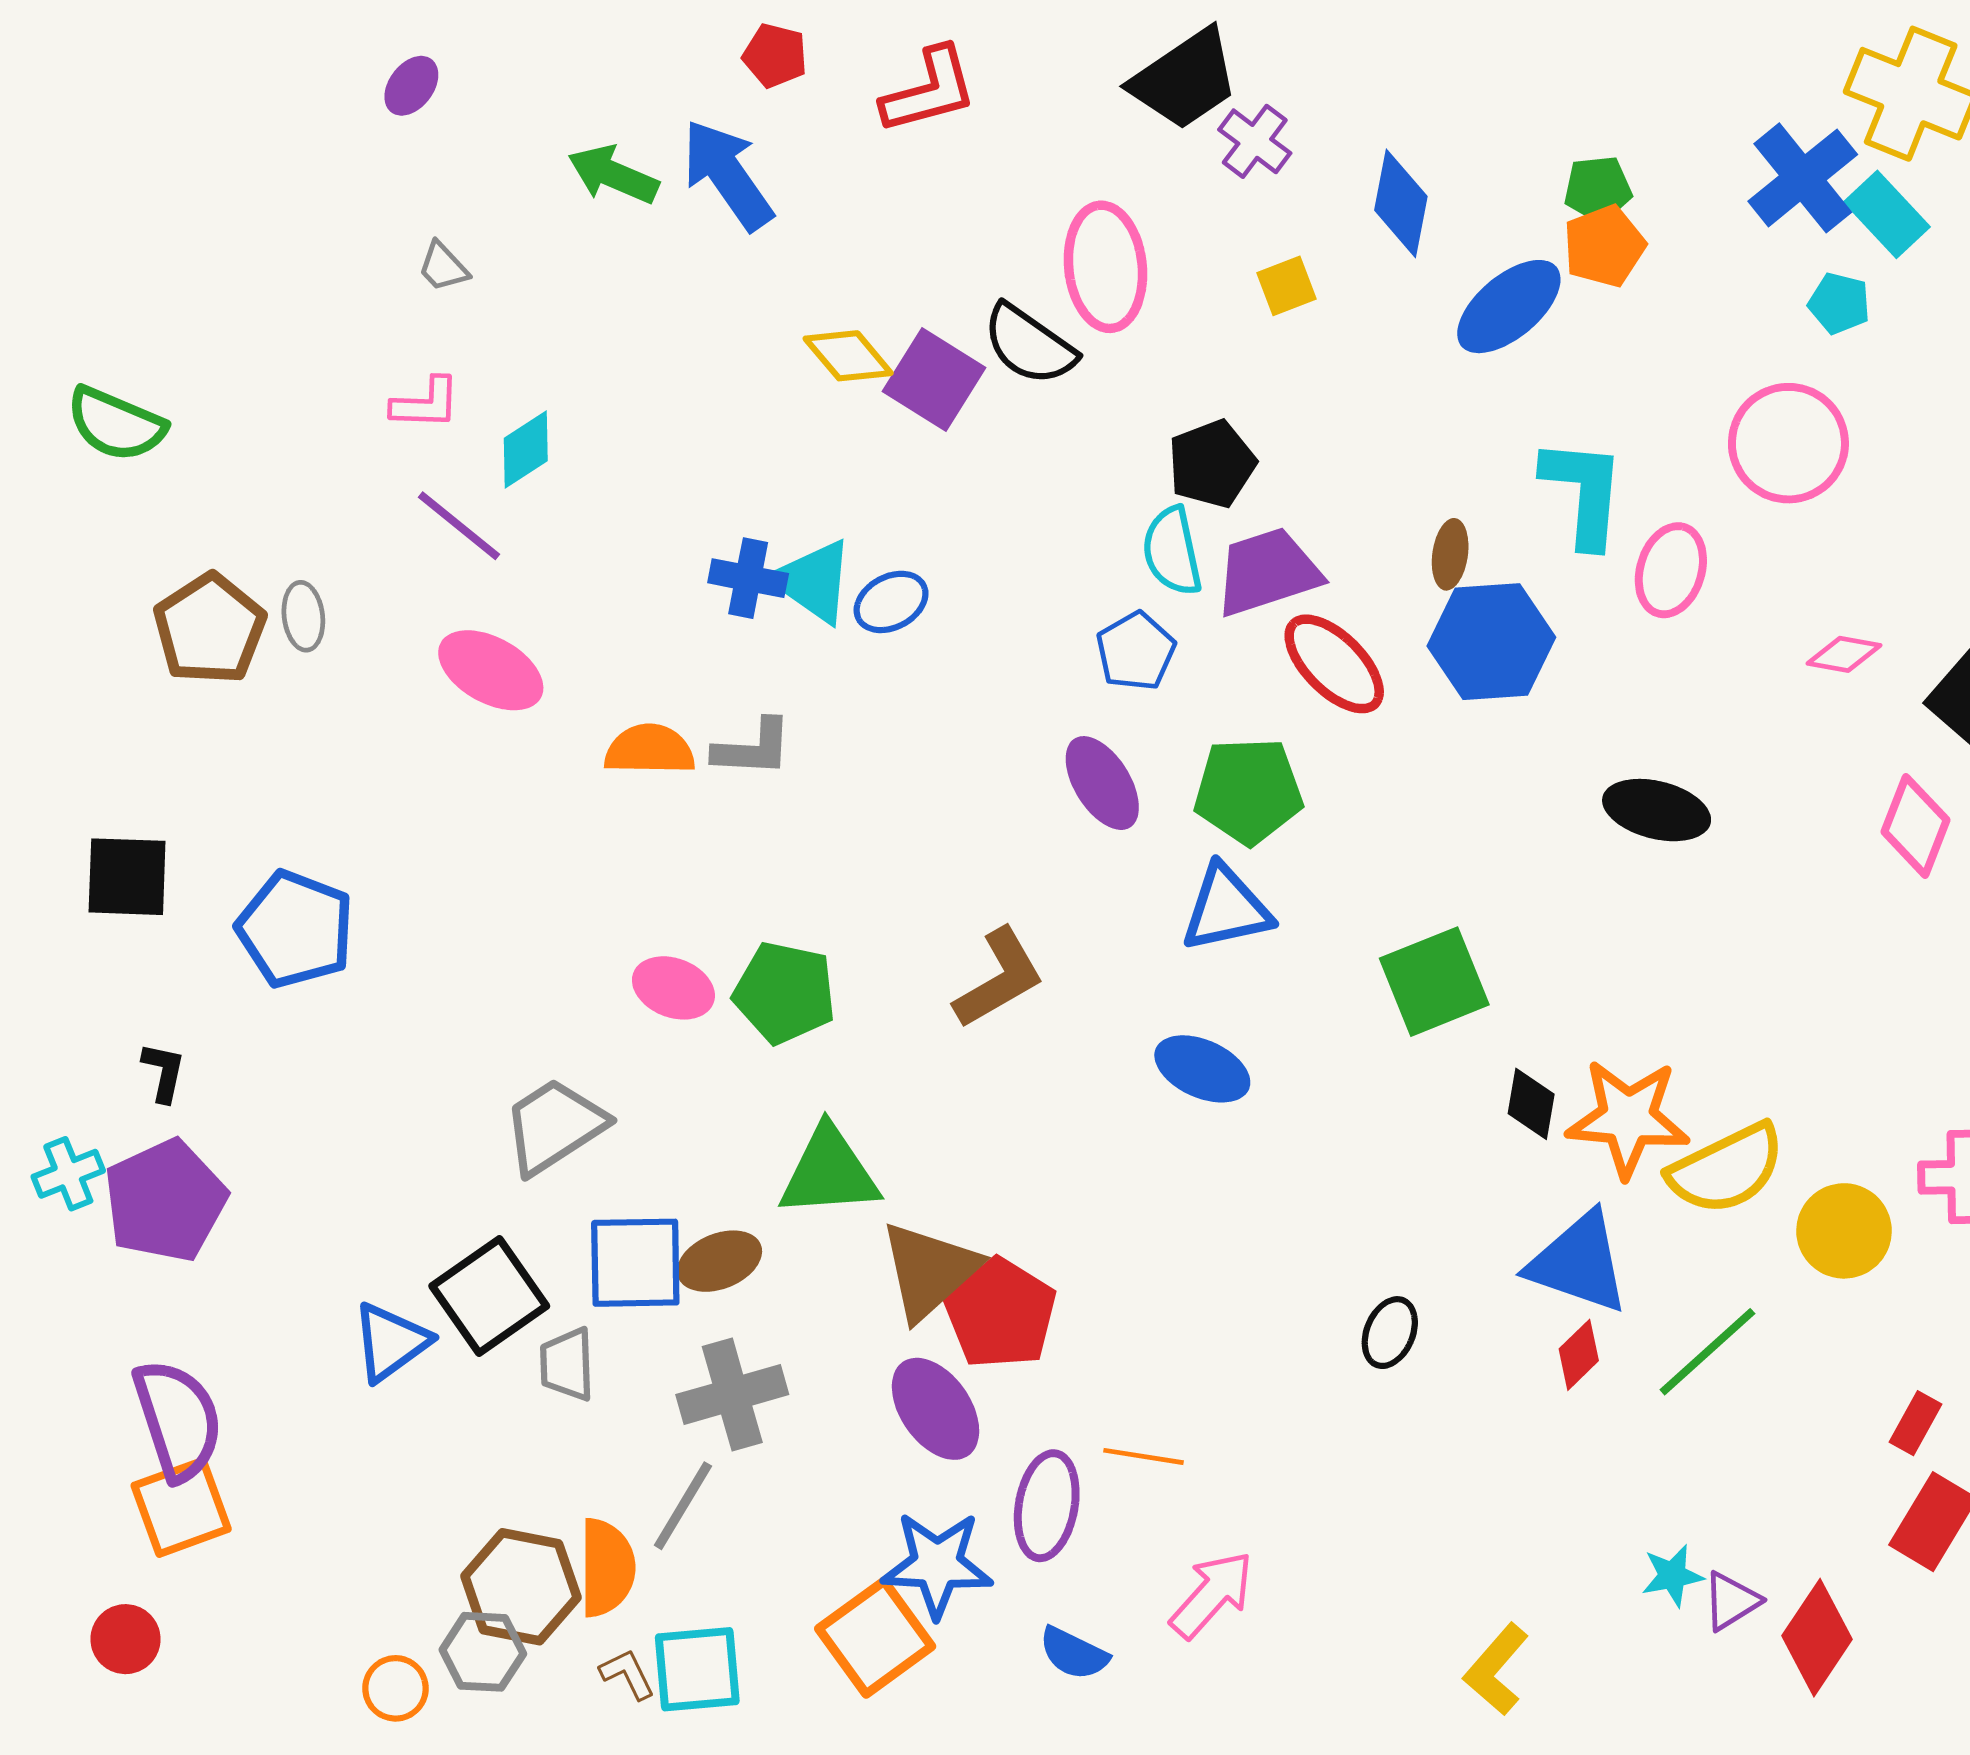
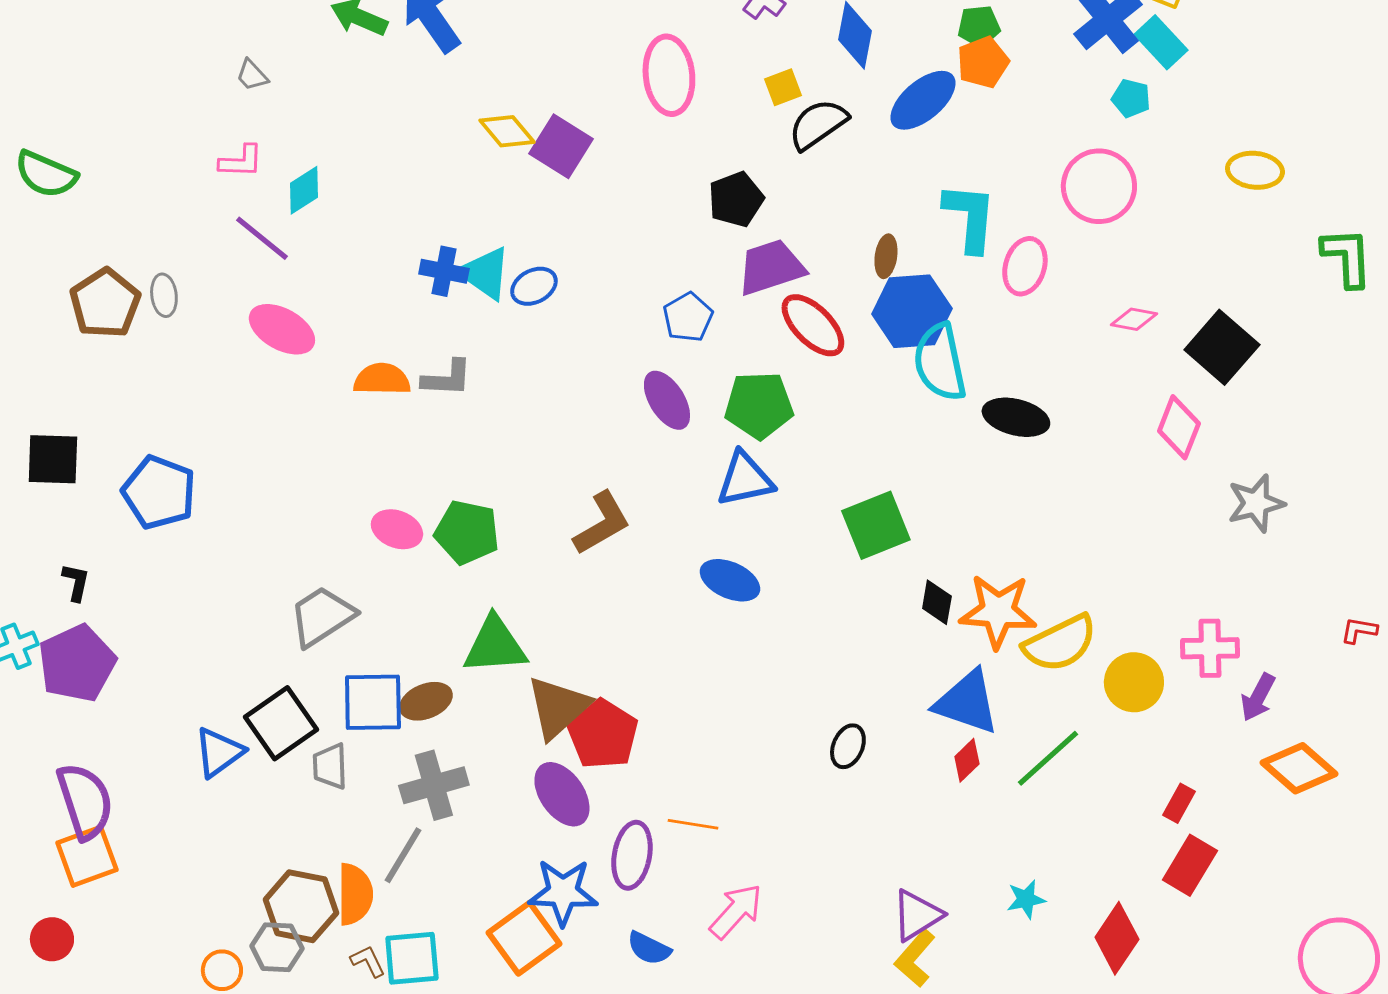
black semicircle: (1029, 345) -> (818, 124), moved, turned 110
cyan semicircle: (1172, 551) -> (940, 362), moved, size x1.4
purple triangle: (1731, 1601) -> (917, 915), moved, size x1.4

